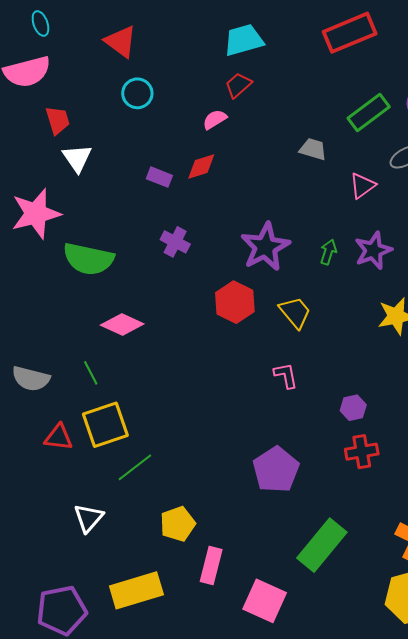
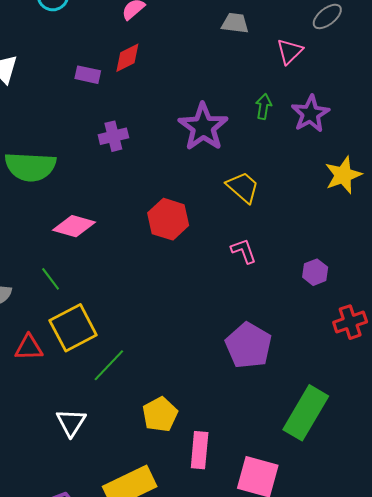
purple cross: (175, 242) -> (113, 136), turned -32
green arrow: (328, 252) -> (264, 107), moved
red hexagon: (235, 302) -> (168, 219), moved
red cross: (362, 452) -> (350, 322), moved

